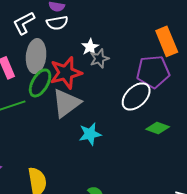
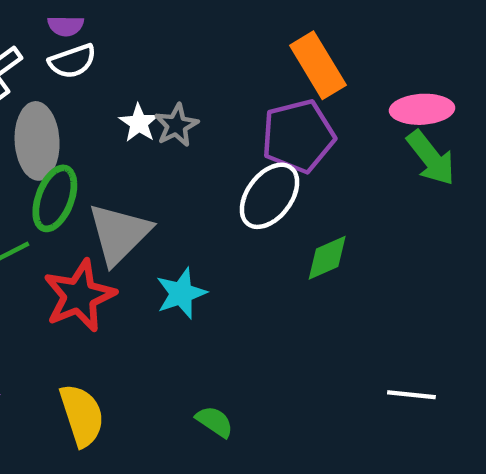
white star: (90, 47) -> (139, 123), moved
red star: (66, 73) -> (79, 296), moved
green diamond: (158, 128) -> (327, 258), turned -35

